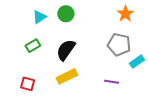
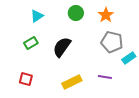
green circle: (66, 14) -> (76, 13), moved
orange star: (125, 14) -> (106, 15), moved
yellow rectangle: (67, 76) -> (72, 82), moved

